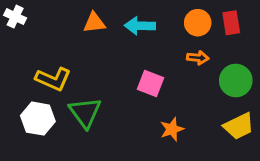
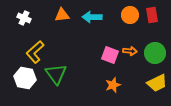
white cross: (15, 17) -> (24, 18), moved
orange arrow: (198, 58) -> (130, 51), moved
yellow L-shape: (53, 79) -> (35, 52), turned 115
pink square: (151, 84) -> (110, 55), moved

